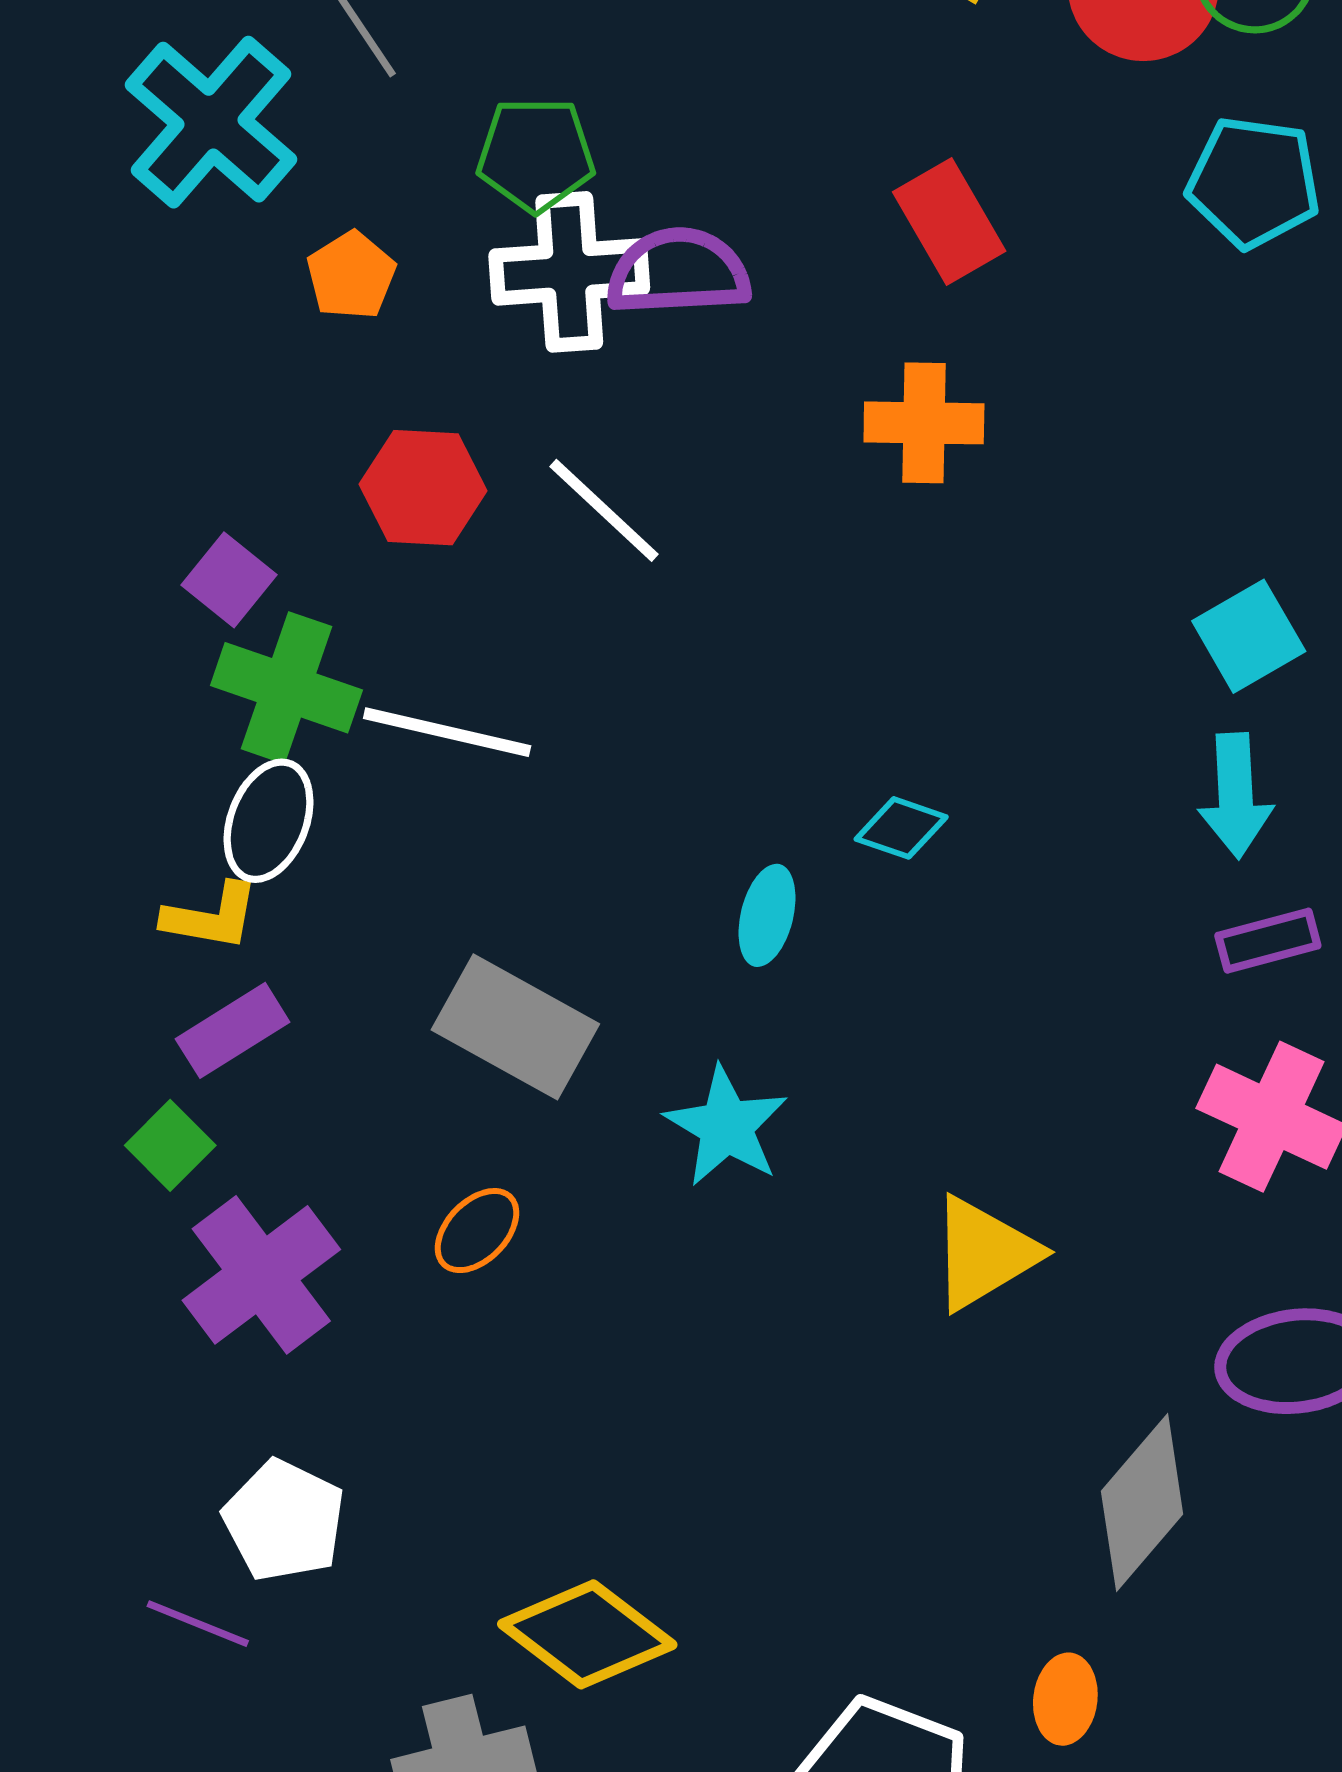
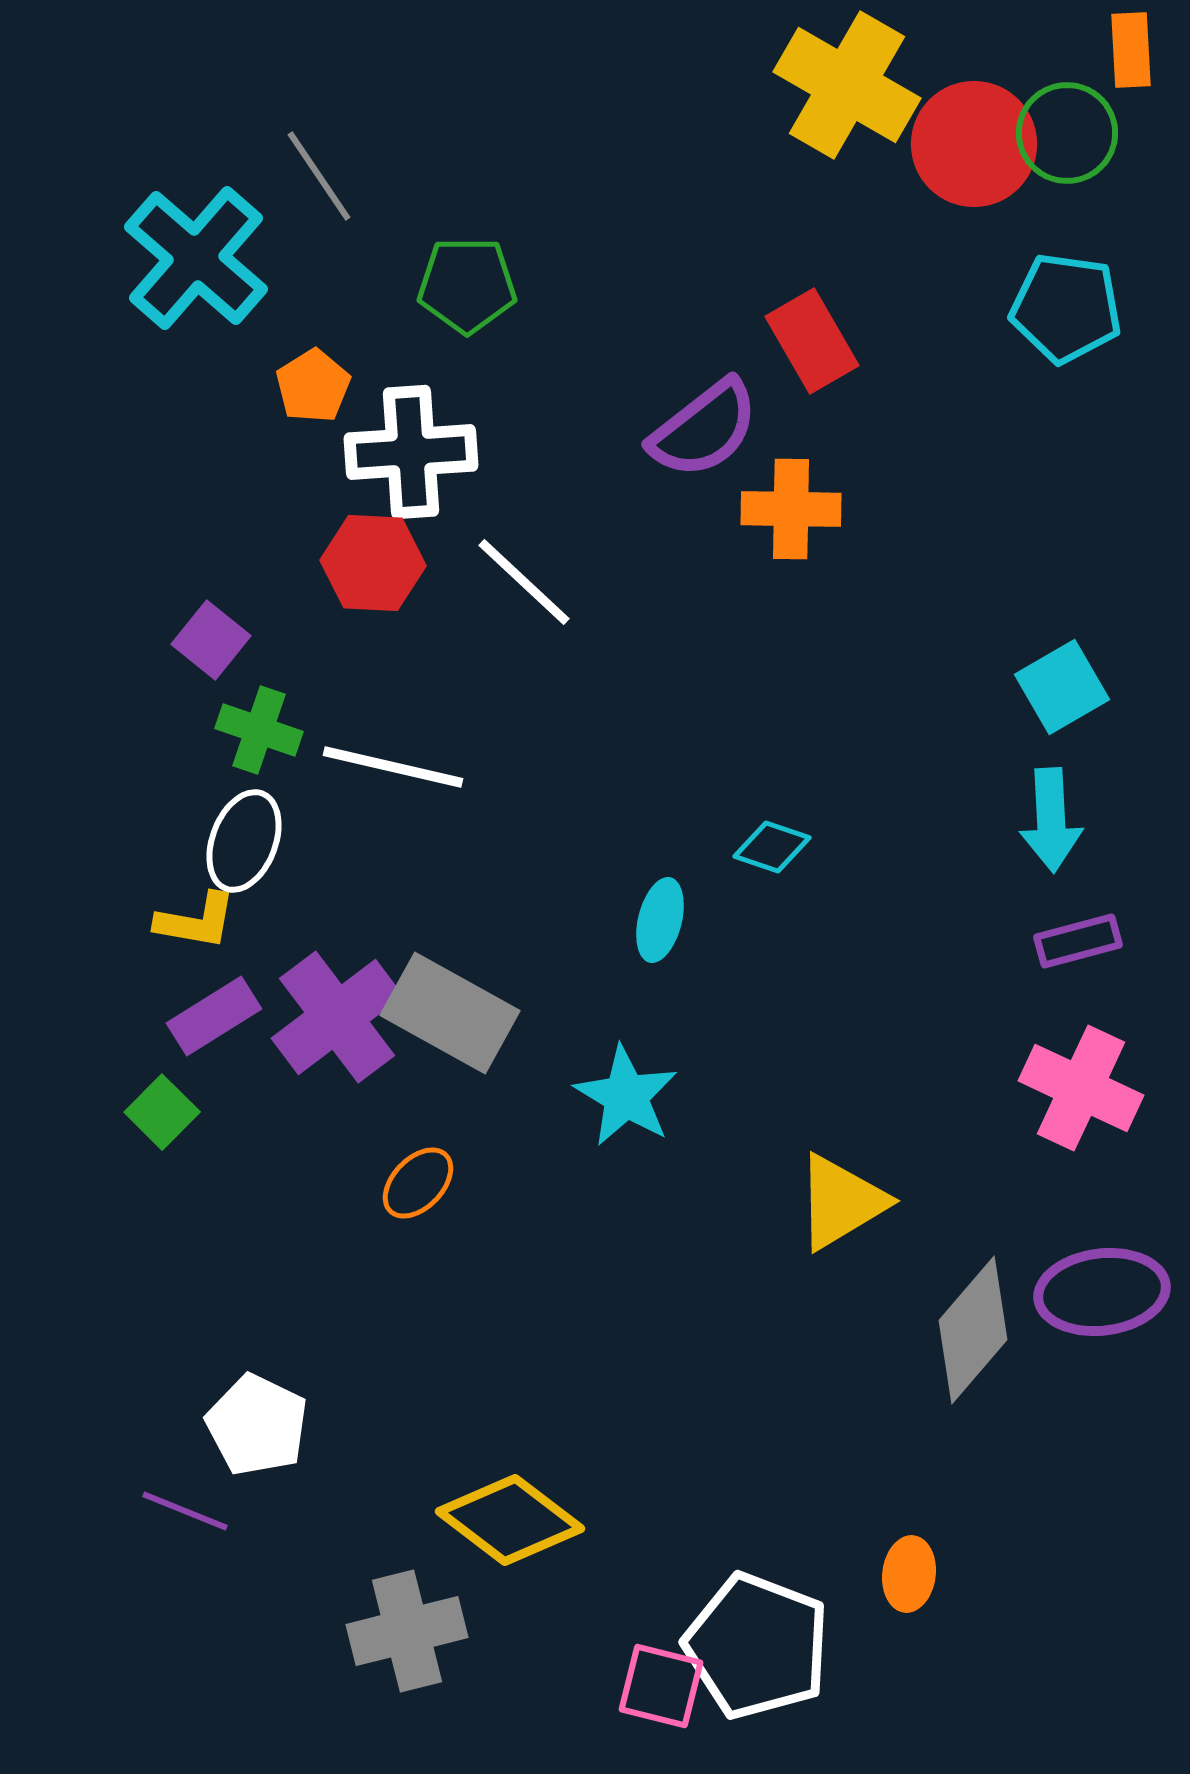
white cross: (569, 272) -> (411, 452), moved
purple semicircle: (678, 272) -> (704, 429), moved, turned 145
green cross: (286, 688) -> (259, 730), size x0.7
purple cross: (261, 1275) -> (337, 1017), moved
gray diamond: (1142, 1503) -> (973, 1330), moved

